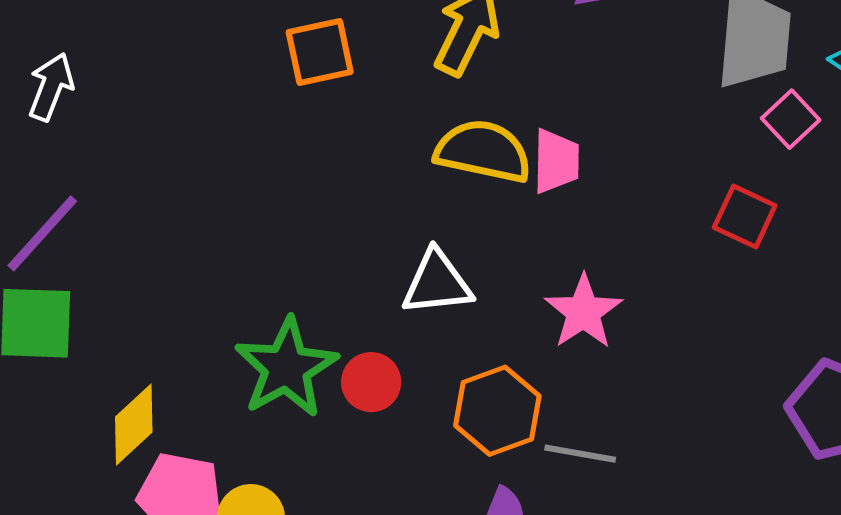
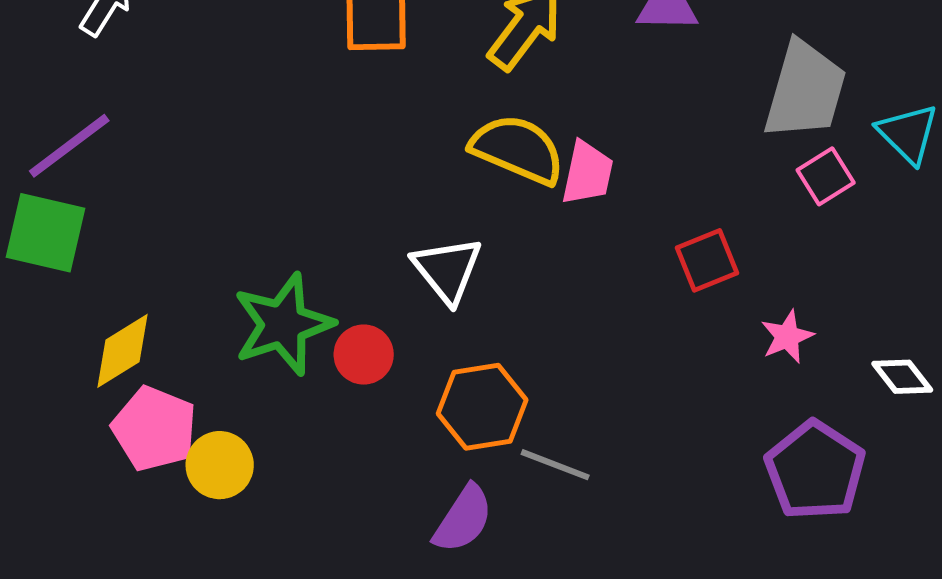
red square: (745, 216) -> (707, 260), moved, turned 32
white triangle: (437, 283) -> (447, 270), turned 46
pink star: (583, 312) -> (787, 337), moved, size x0.7

